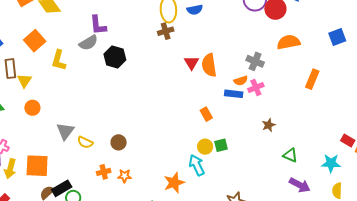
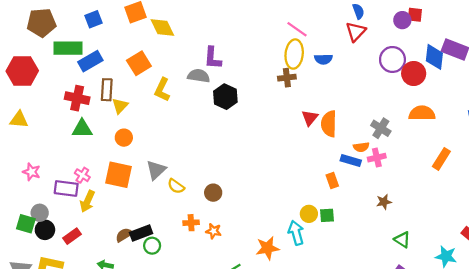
gray semicircle: (88, 43) -> (199, 76), turned -150
orange rectangle: (206, 114) -> (332, 180), moved
orange square: (37, 166) -> (119, 175), moved

